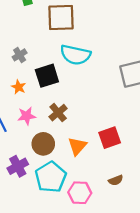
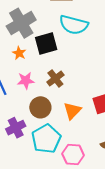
gray cross: (20, 55) -> (21, 23), size x2.0

